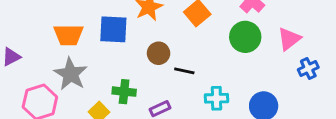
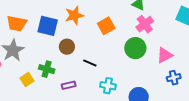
brown circle: (159, 53) -> (67, 47), moved

